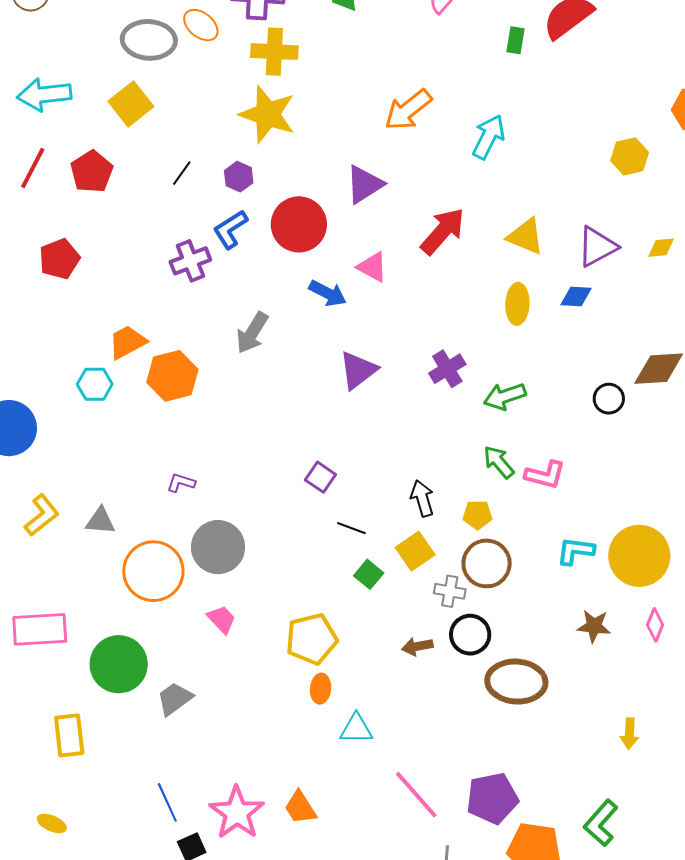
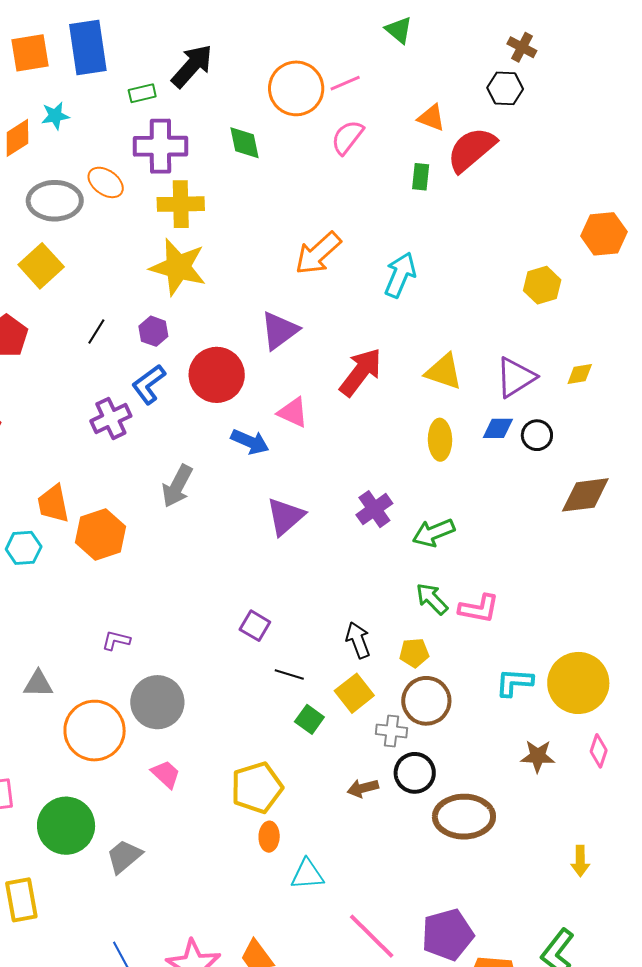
orange trapezoid: (127, 342) -> (53, 504), turned -69
black circle: (609, 399) -> (537, 435), moved

